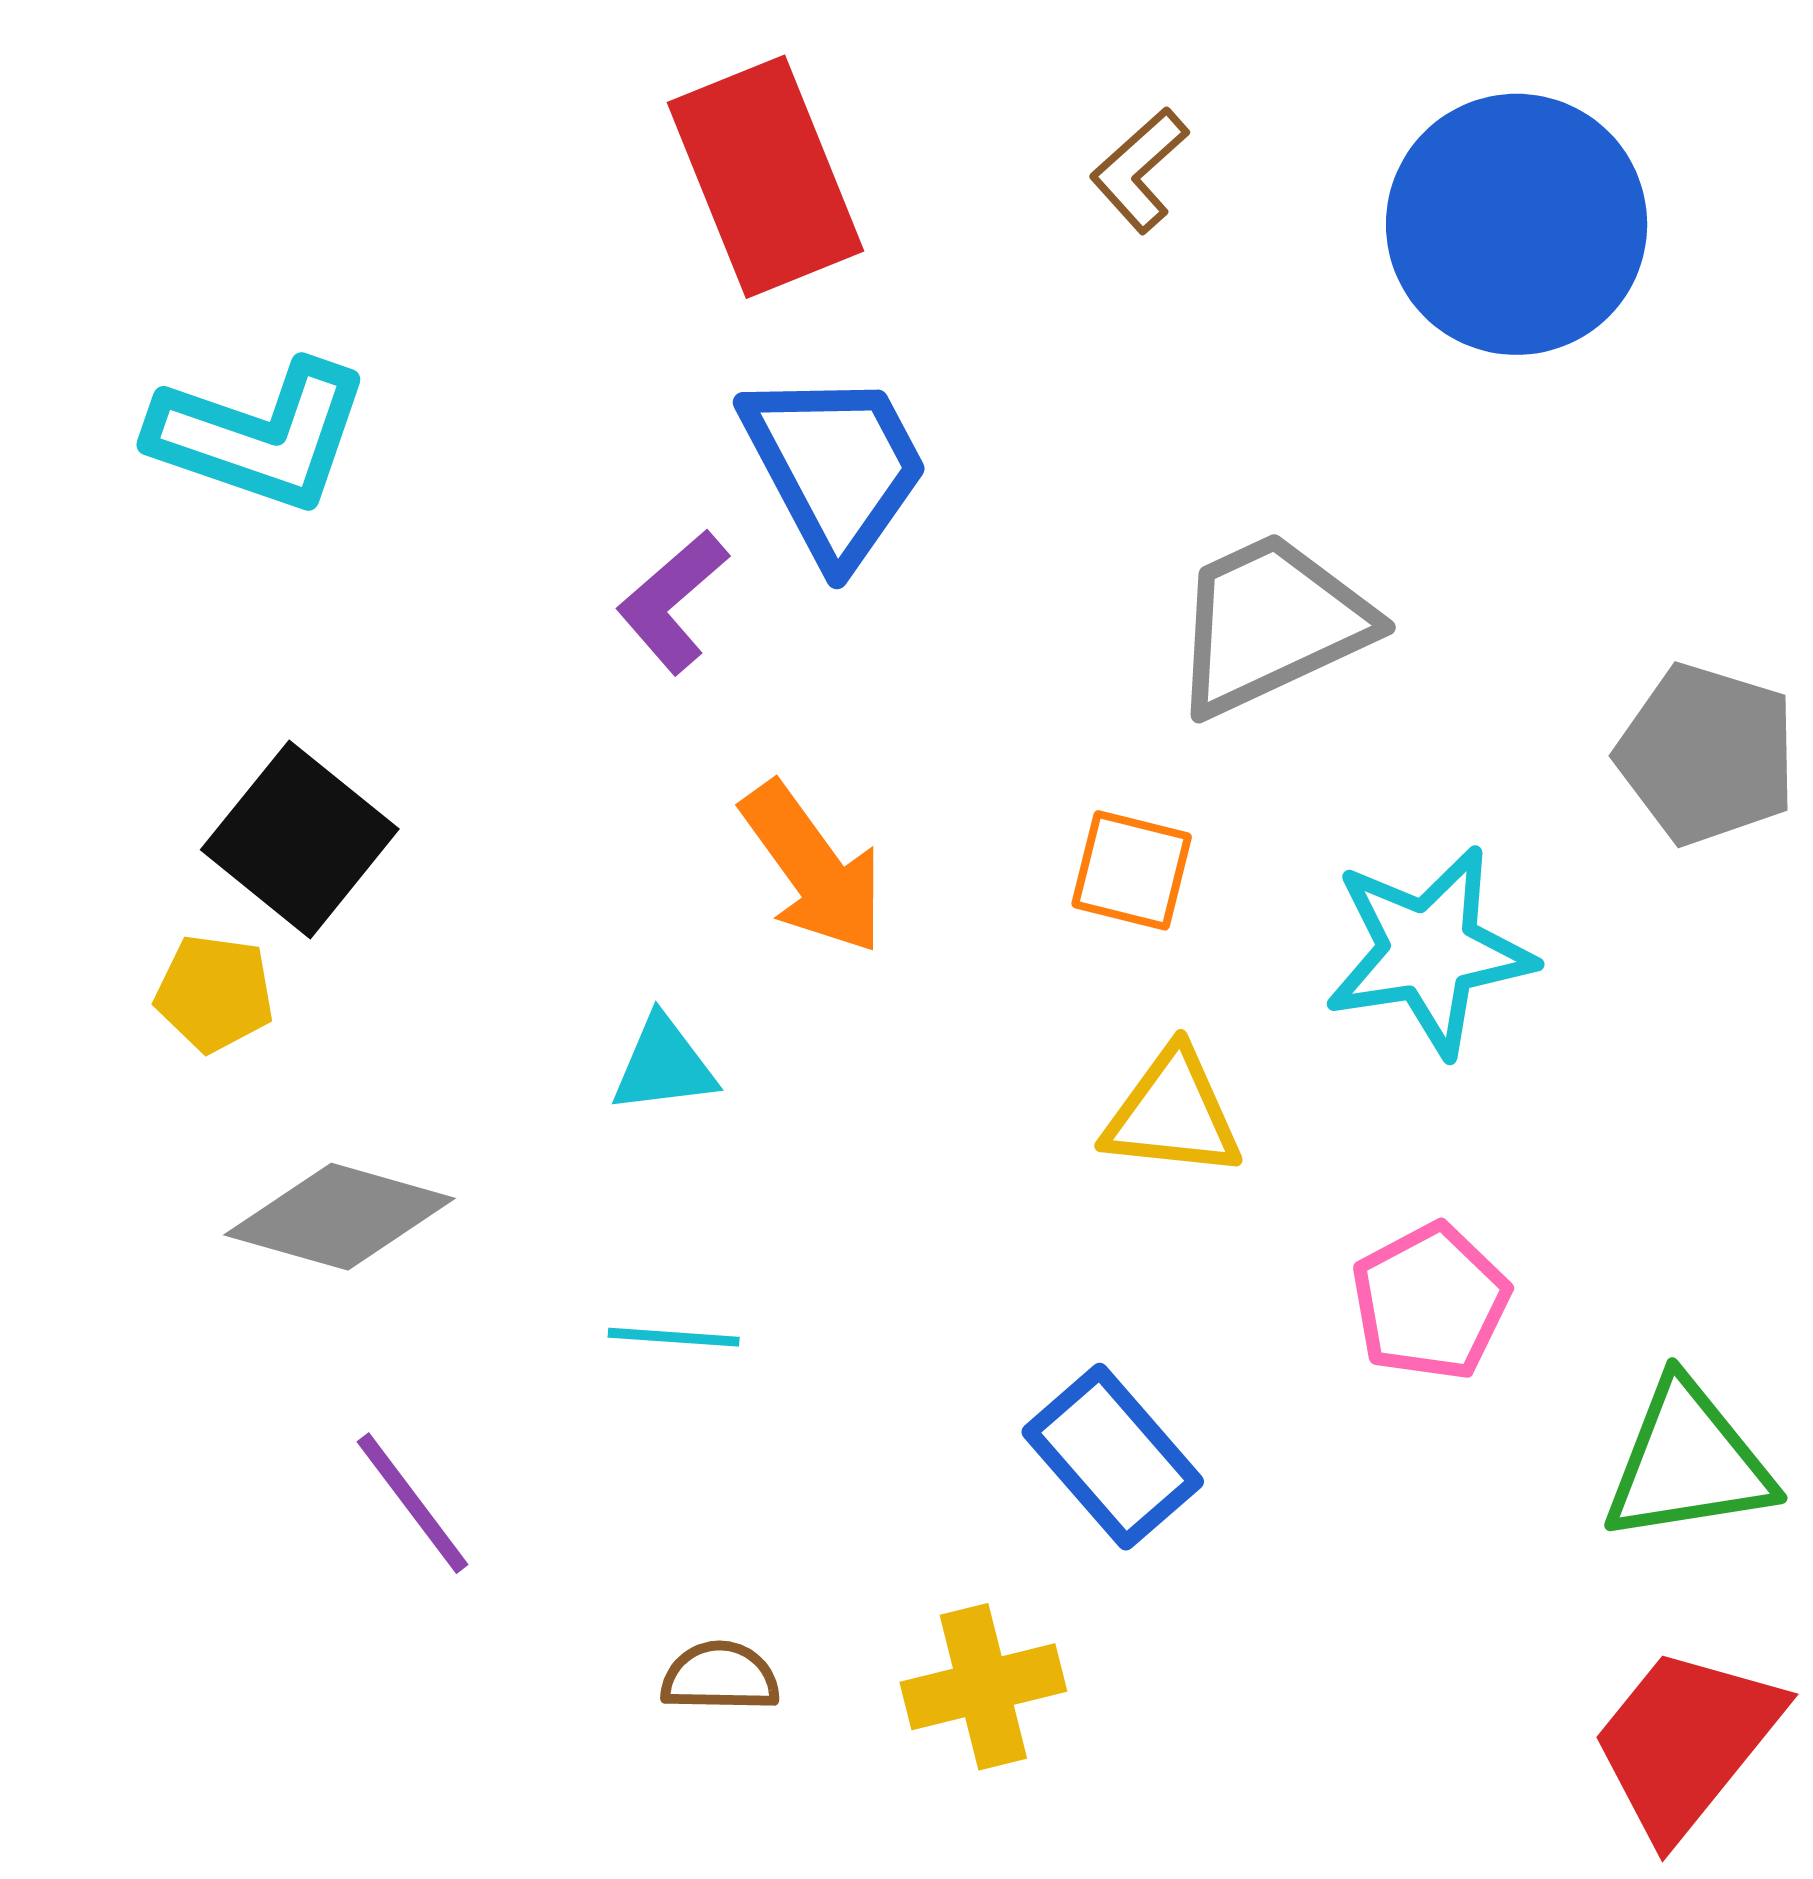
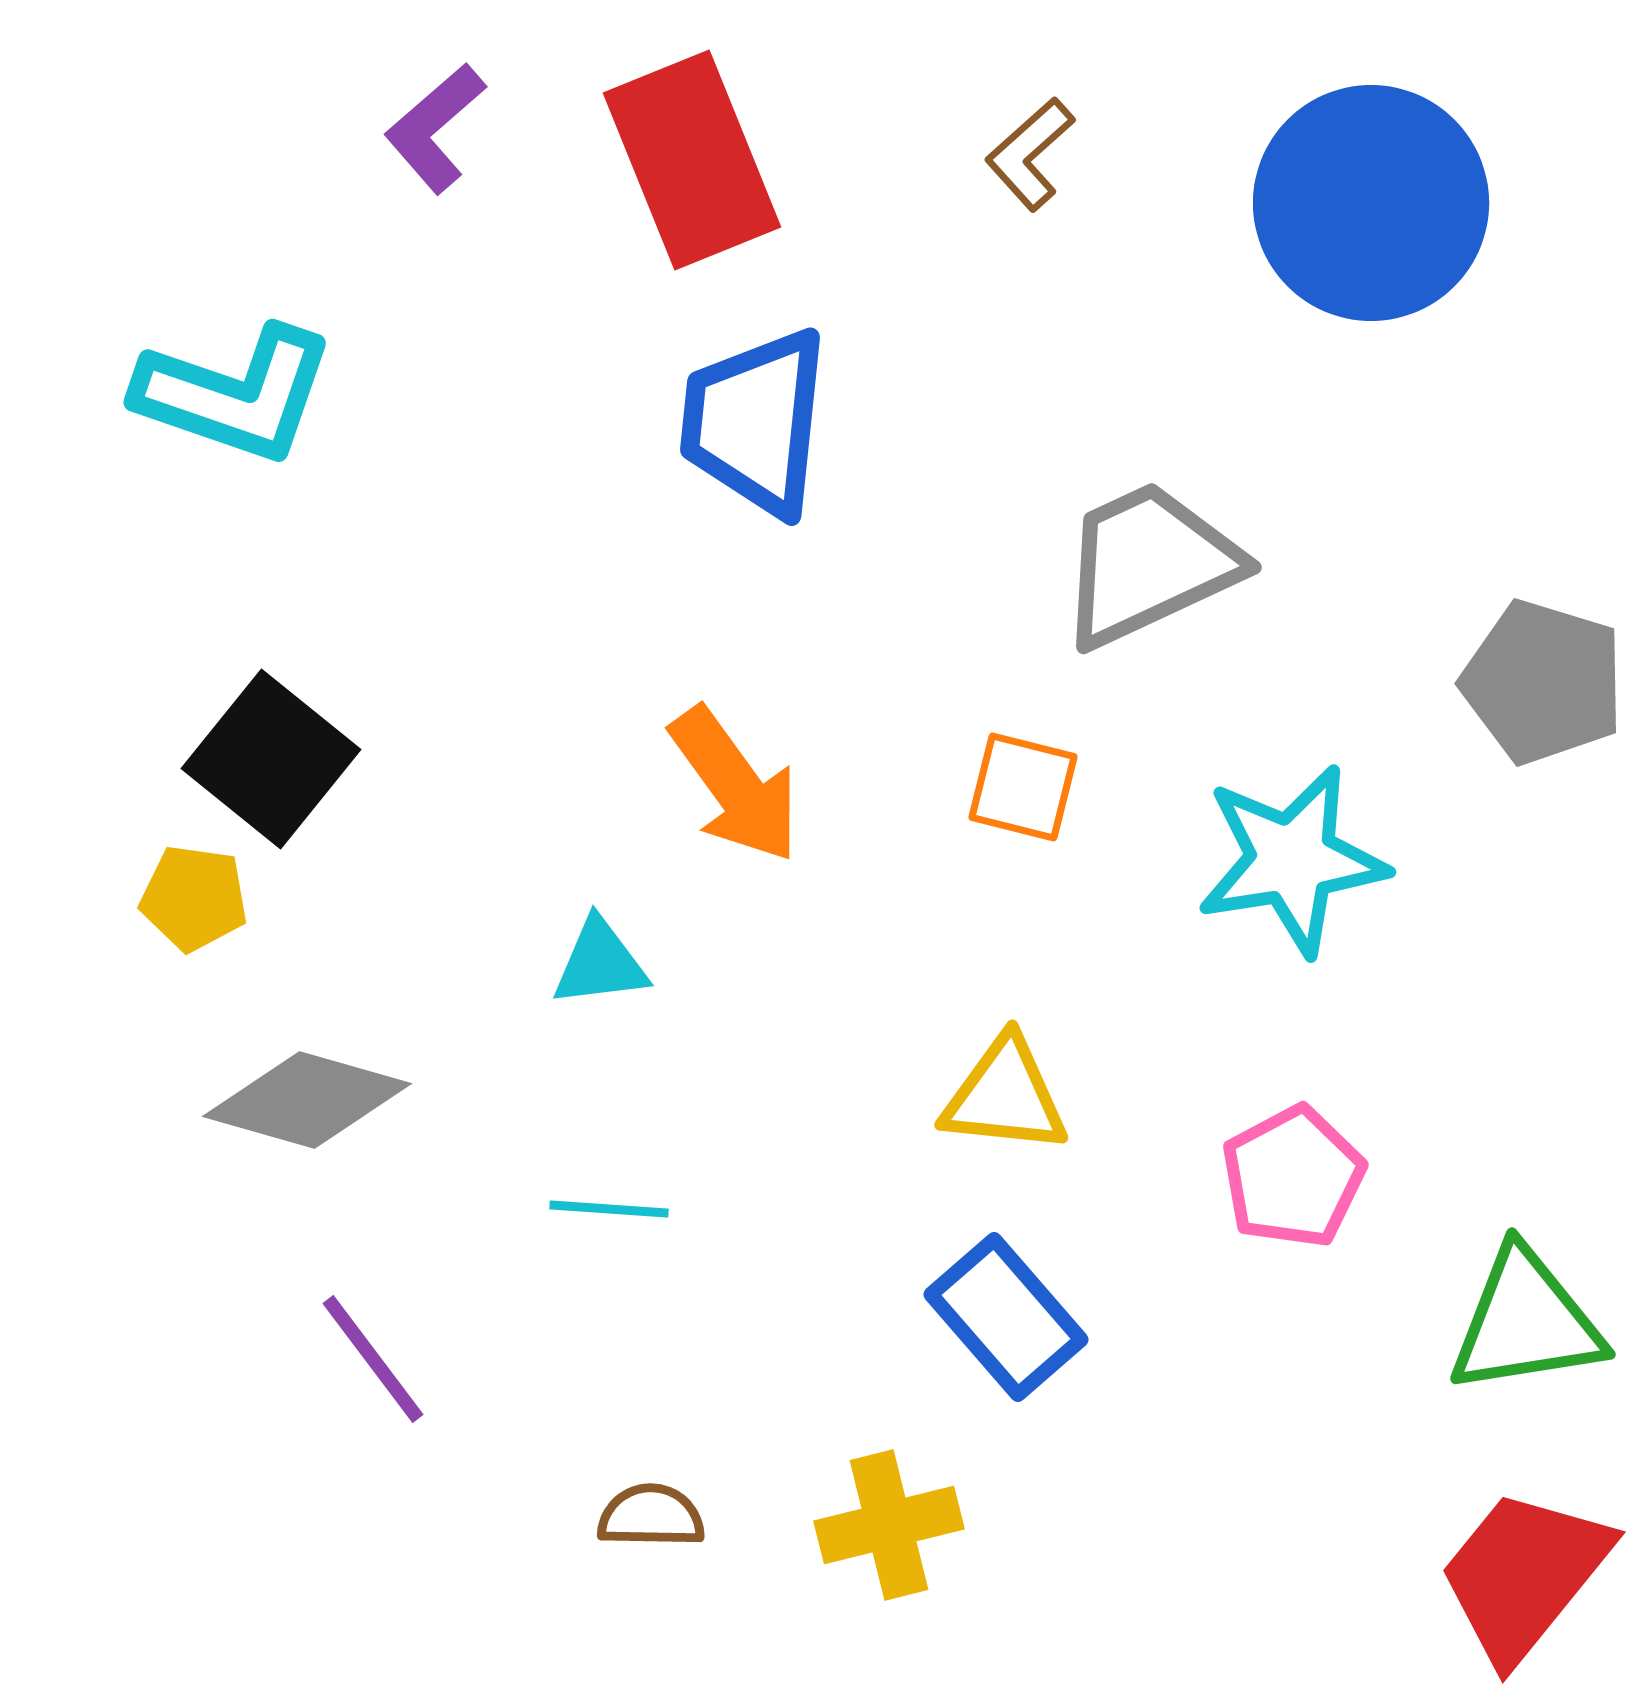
blue trapezoid: (835, 467) -> (755, 422), turned -146
purple L-shape: (673, 602) -> (435, 128), moved
yellow triangle: (1173, 1114) -> (1005, 1096), moved

